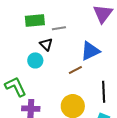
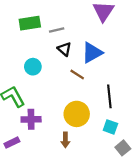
black triangle: (46, 44) -> (64, 49), moved
brown line: (75, 70) -> (77, 75), turned 64

